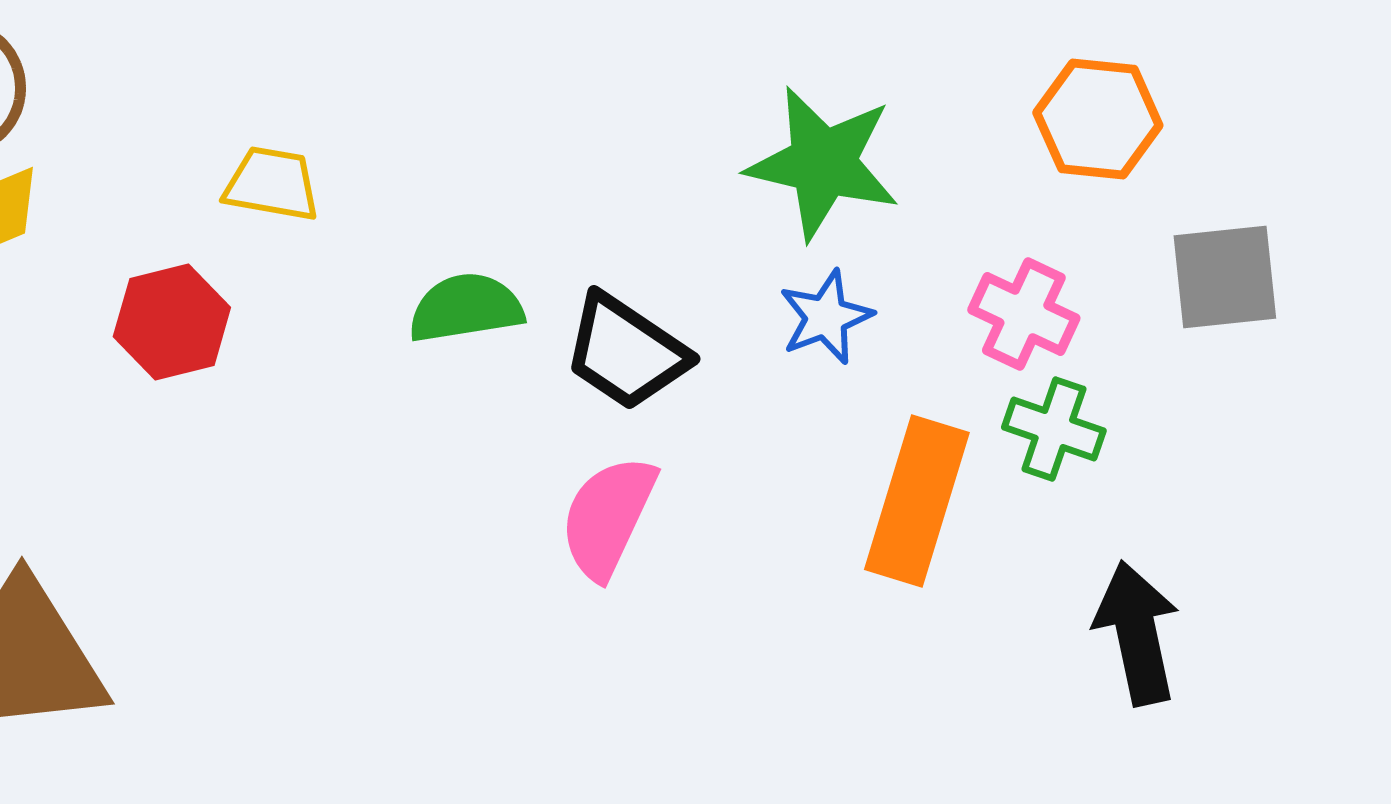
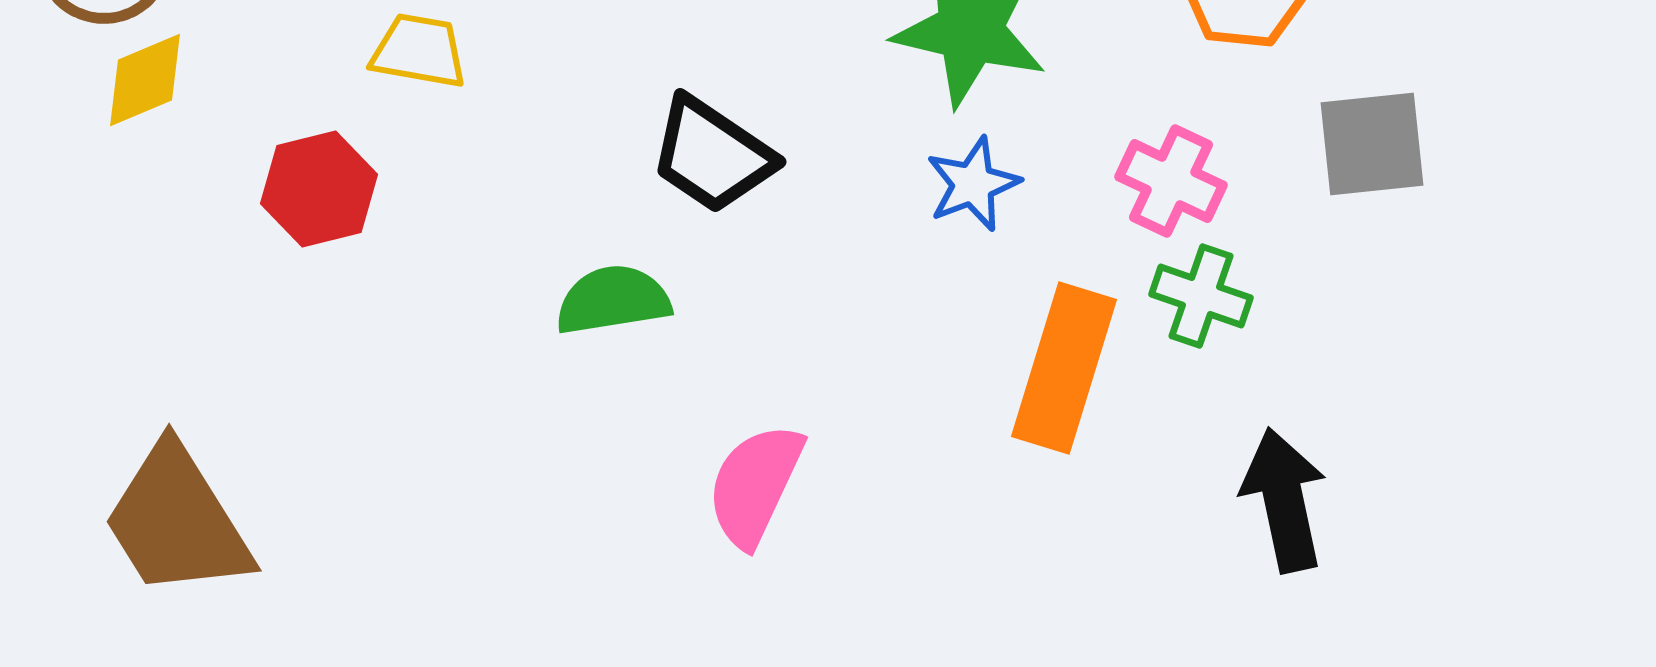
green semicircle: (466, 308) -> (613, 300), moved
black trapezoid: (626, 352) -> (712, 155), moved
pink semicircle: (608, 517) -> (755, 485), moved

